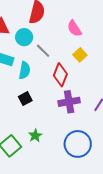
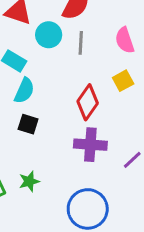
gray line: (43, 51) -> (81, 43), moved, turned 35
cyan semicircle: (25, 70) -> (24, 91), moved
black square: (25, 99) -> (28, 124), turned 32

